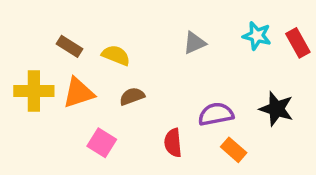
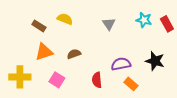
gray triangle: (194, 43) -> (109, 24), turned -40
yellow semicircle: (116, 55) -> (65, 19), moved
yellow cross: (34, 91) -> (20, 77), moved

